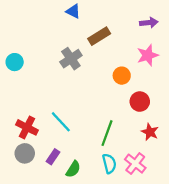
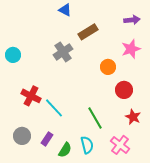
red cross: (27, 127) -> (31, 96), moved
green line: (107, 133) -> (95, 118), turned -50
cyan semicircle: (109, 164) -> (87, 145), moved

